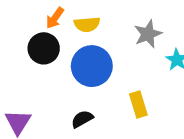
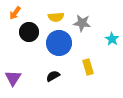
orange arrow: (55, 18) -> (15, 13), moved
gray star: (148, 34) -> (82, 23), moved, turned 30

